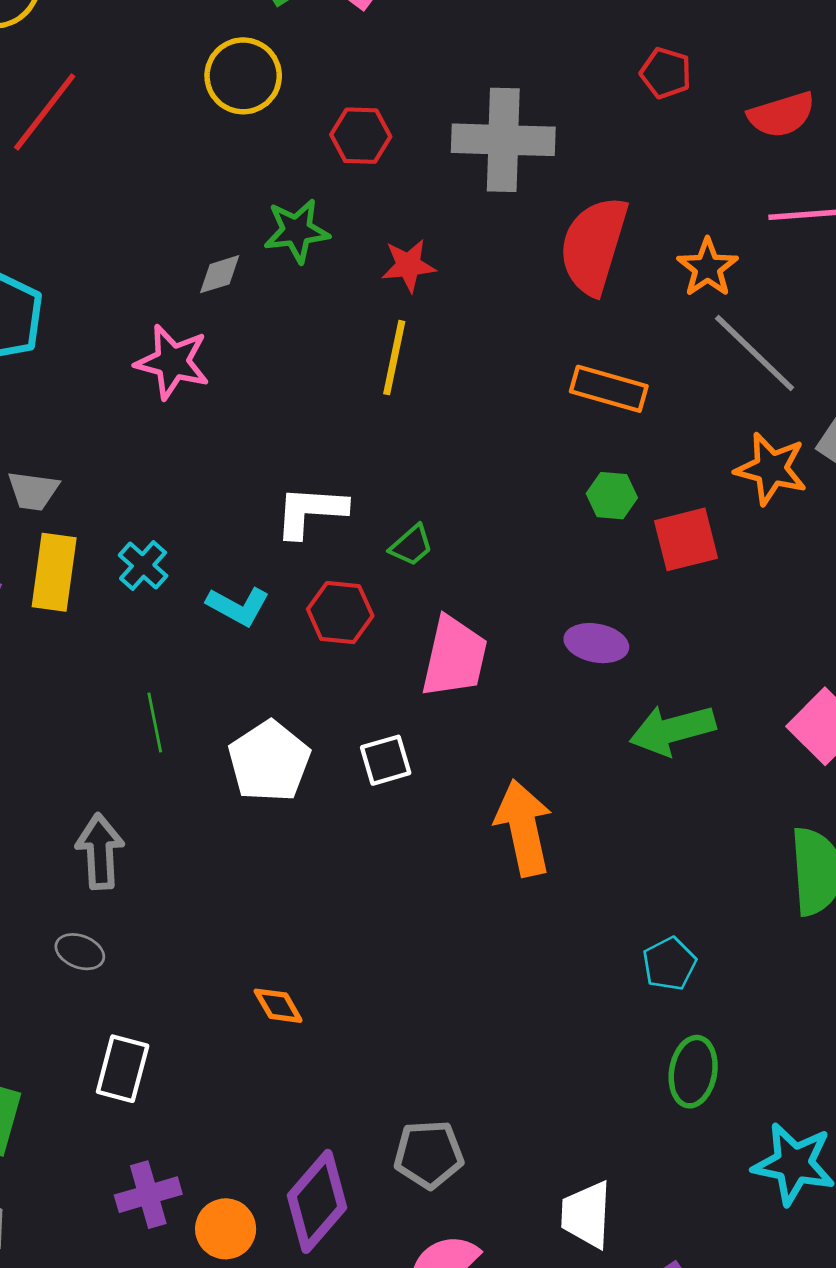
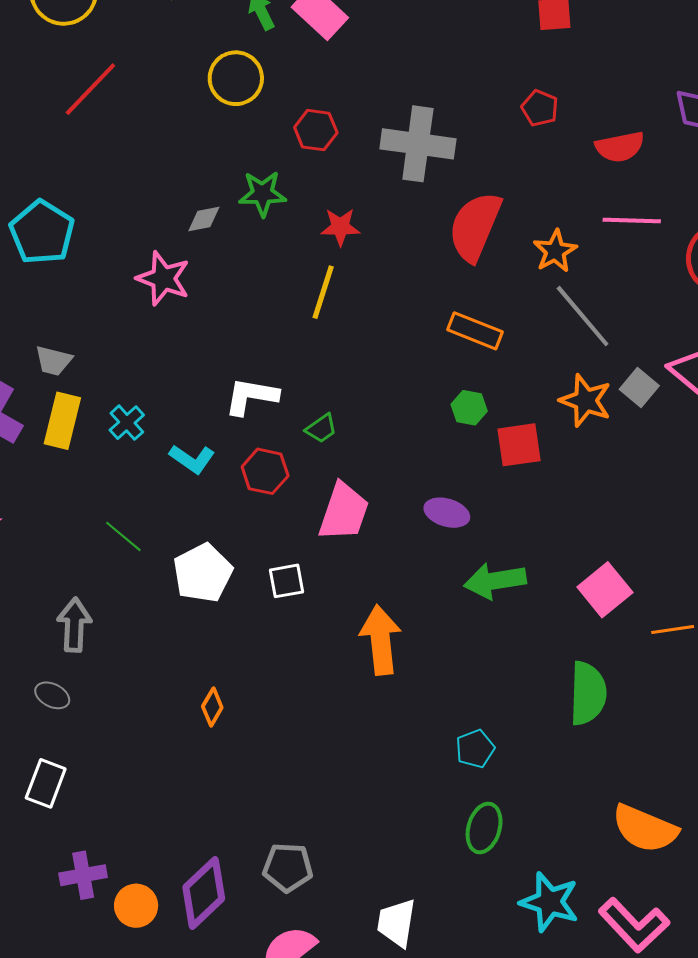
green line: (155, 723) -> (123, 536), turned -45
orange diamond: (278, 1006) -> (212, 707), moved, turned 54
white rectangle: (123, 1069) -> (46, 783), moved

